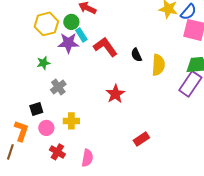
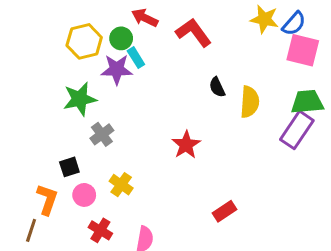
red L-shape: (105, 47) -> (193, 32), moved
green star: (43, 63) -> (80, 99), size x1.6
yellow cross: (71, 121) -> (121, 185), turned 35

